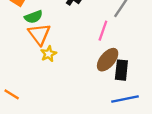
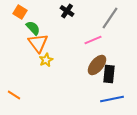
green semicircle: (34, 17) -> (33, 28), turned -112
pink line: (103, 31) -> (93, 40), turned 48

